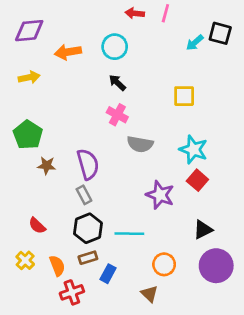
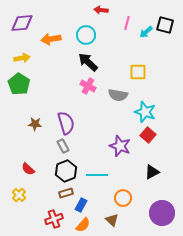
pink line: (165, 13) -> (127, 23), moved
black arrow: (117, 83) -> (88, 62), size x1.5
green pentagon: (28, 135) -> (19, 84), moved
gray semicircle: (140, 144) -> (118, 95), moved
orange semicircle: (57, 266) -> (83, 225), moved, turned 63
purple circle: (216, 266) -> (162, 213), moved

